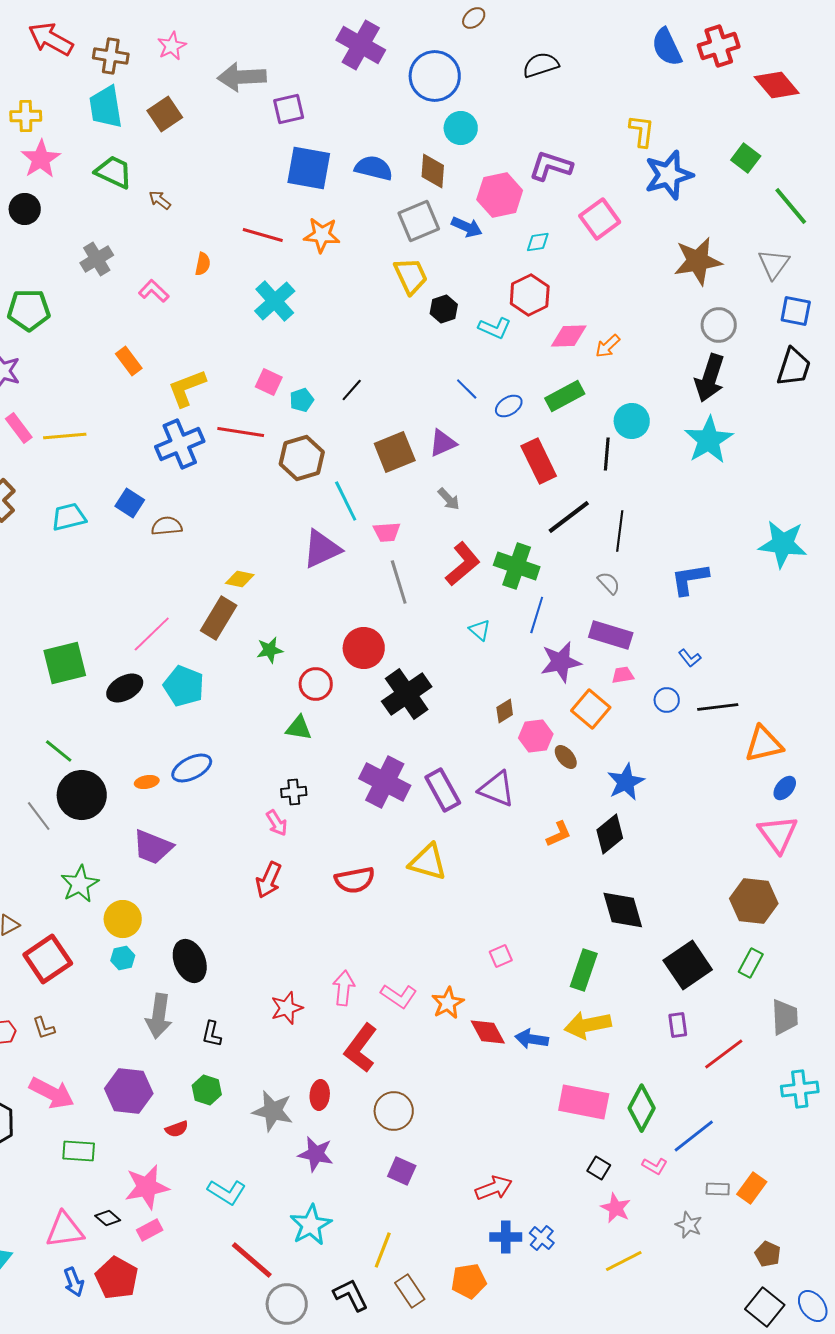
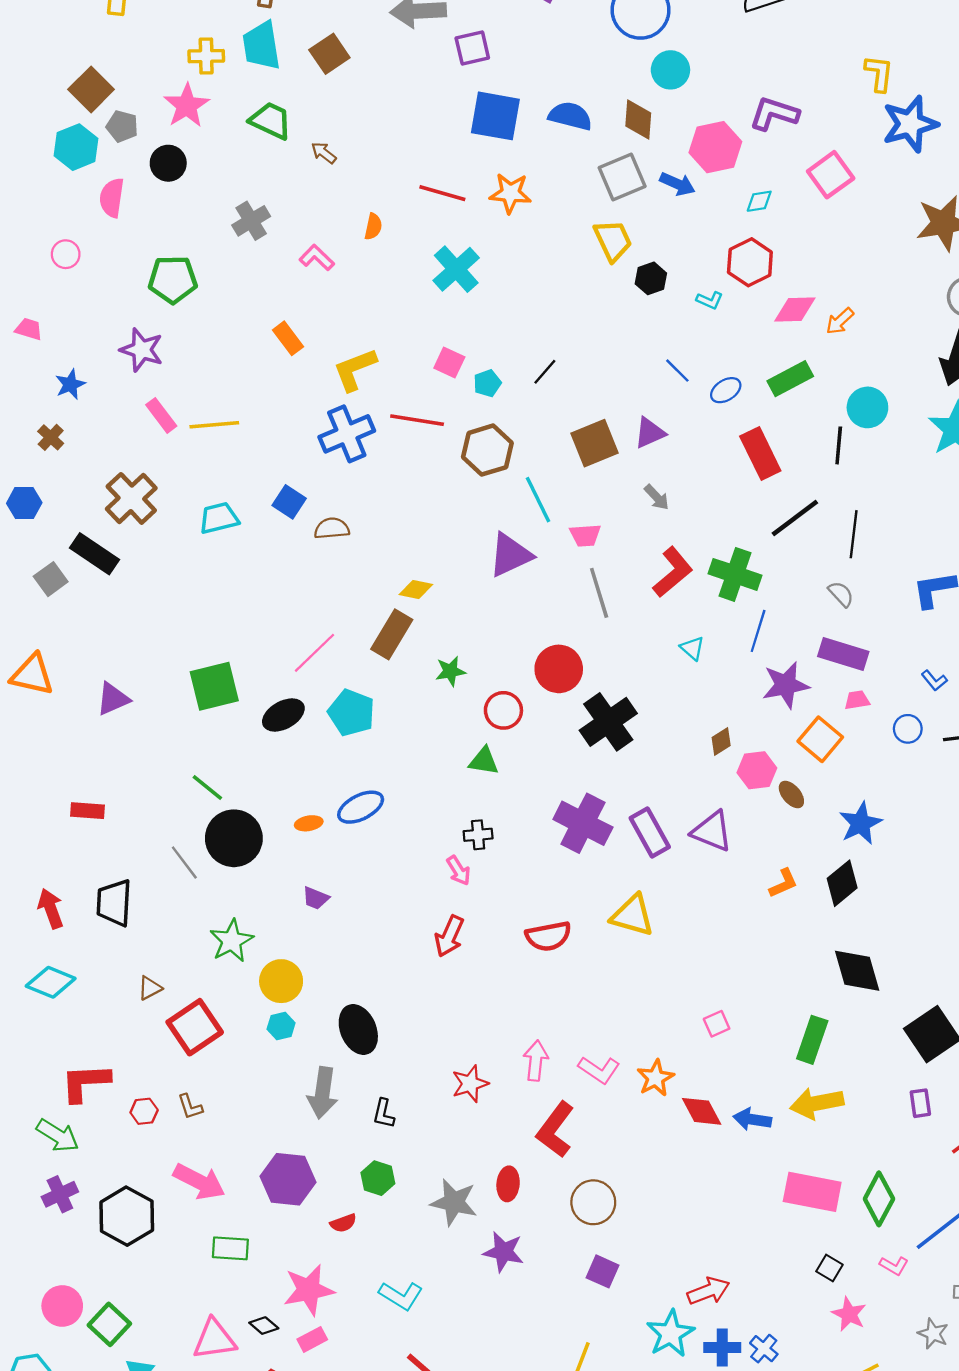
yellow cross: (26, 116) -> (206, 56), moved
cyan L-shape: (495, 328) -> (710, 300), size x0.7
purple trapezoid: (153, 847) -> (316, 898), size x0.6
cyan star: (311, 1225) -> (670, 1334), moved

